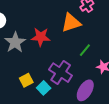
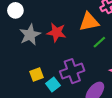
green line: (85, 50) -> (99, 42), moved
purple cross: (61, 73) -> (72, 71), turned 30

